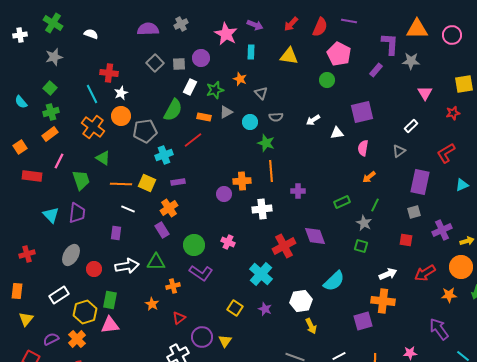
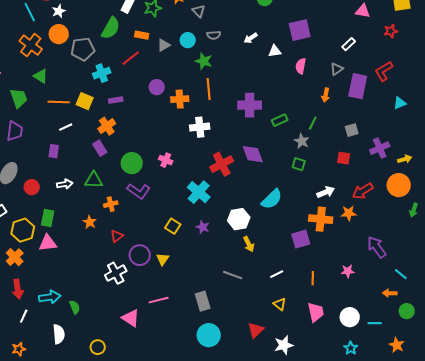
pink triangle: (425, 93) -> (363, 11), turned -49
gray triangle: (226, 112) -> (164, 45), moved
orange arrow: (369, 177) -> (326, 95), moved, turned -40
purple rectangle: (420, 182) -> (358, 86), moved
purple cross: (298, 191) -> (250, 105), moved, size x1.6
purple circle: (224, 194) -> (157, 87), moved
white line: (128, 209) -> (66, 127), turned -48
white arrow: (127, 266) -> (65, 184), size x0.7
orange star: (449, 295) -> (349, 213), moved

